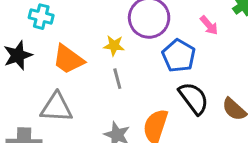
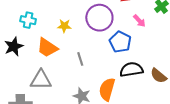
yellow star: (114, 46) -> (64, 26), moved
black semicircle: (194, 98) -> (131, 70), turned -60

